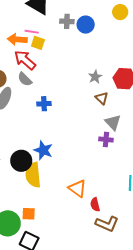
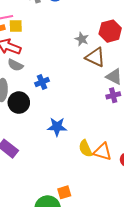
brown triangle: (102, 98) -> (95, 57), size x1.5
black circle: (21, 161) -> (19, 103), moved
yellow semicircle: (33, 175) -> (85, 149), moved, size x0.7

